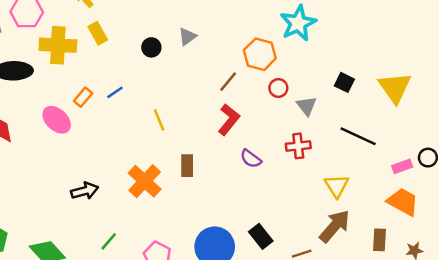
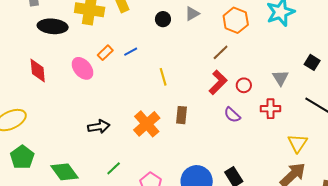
orange hexagon: (260, 54) -> (236, 20), moved
red circle: (278, 88) -> (244, 85), moved

